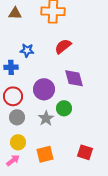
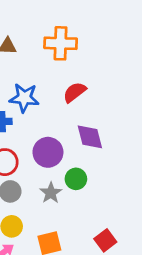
blue star: (27, 50) -> (24, 98), size x1.5
red square: (85, 152) -> (105, 240), turned 35

